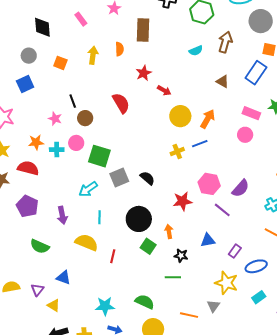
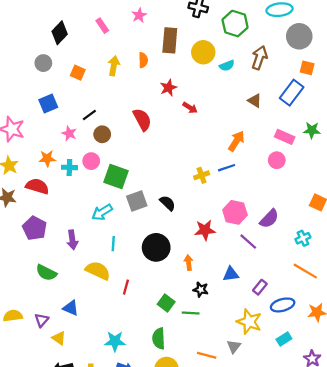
black diamond: (42, 27) -> (60, 33), turned 45
blue square: (25, 84) -> (48, 103), moved
black line: (73, 101) -> (89, 115), turned 72
yellow circle: (180, 116) -> (203, 52), moved
green square: (148, 246) -> (166, 303), moved
green semicircle: (145, 302) -> (159, 338), turned -120

